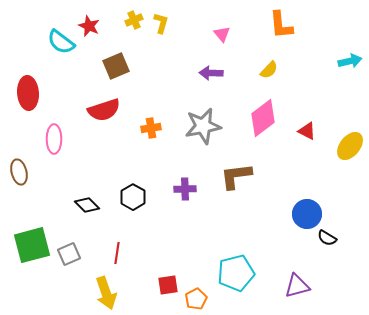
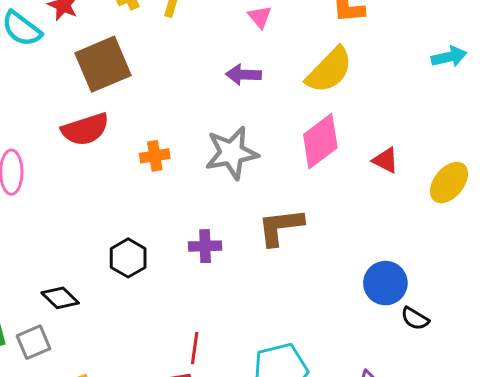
brown square: (116, 66) -> (103, 64), size x1.4
yellow semicircle: (269, 70) -> (329, 70), size x1.8
black diamond: (87, 205) -> (60, 298), moved
red line: (117, 253) -> (195, 348), moved

